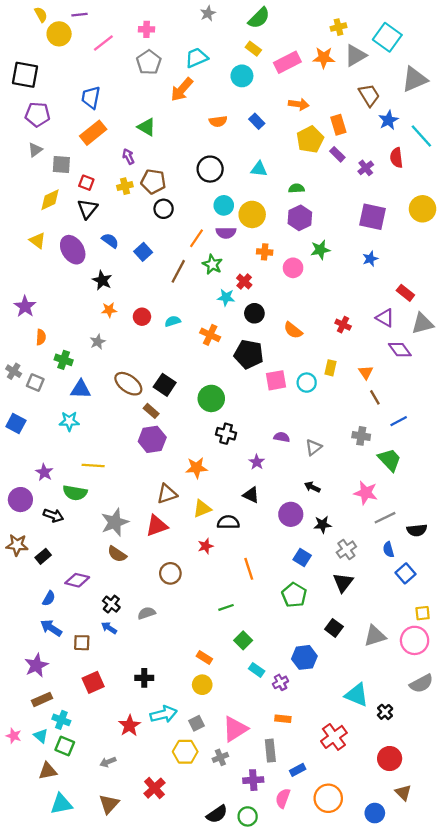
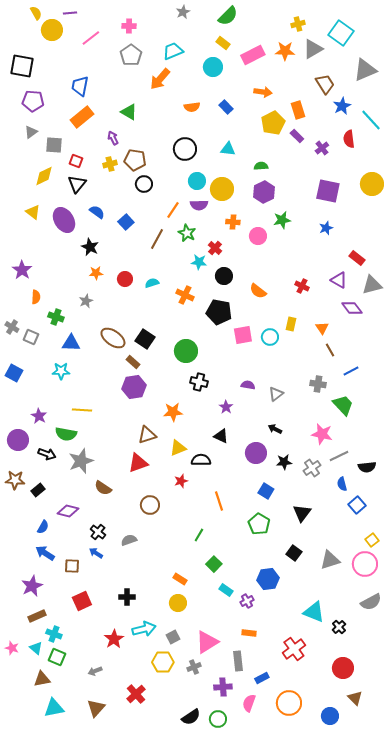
gray star: (115, 522) -> (81, 461), moved
gray cross: (346, 550) -> (312, 468), moved
green line: (226, 607) -> (199, 535), turned -40
yellow square: (423, 613) -> (372, 540), turned -32

